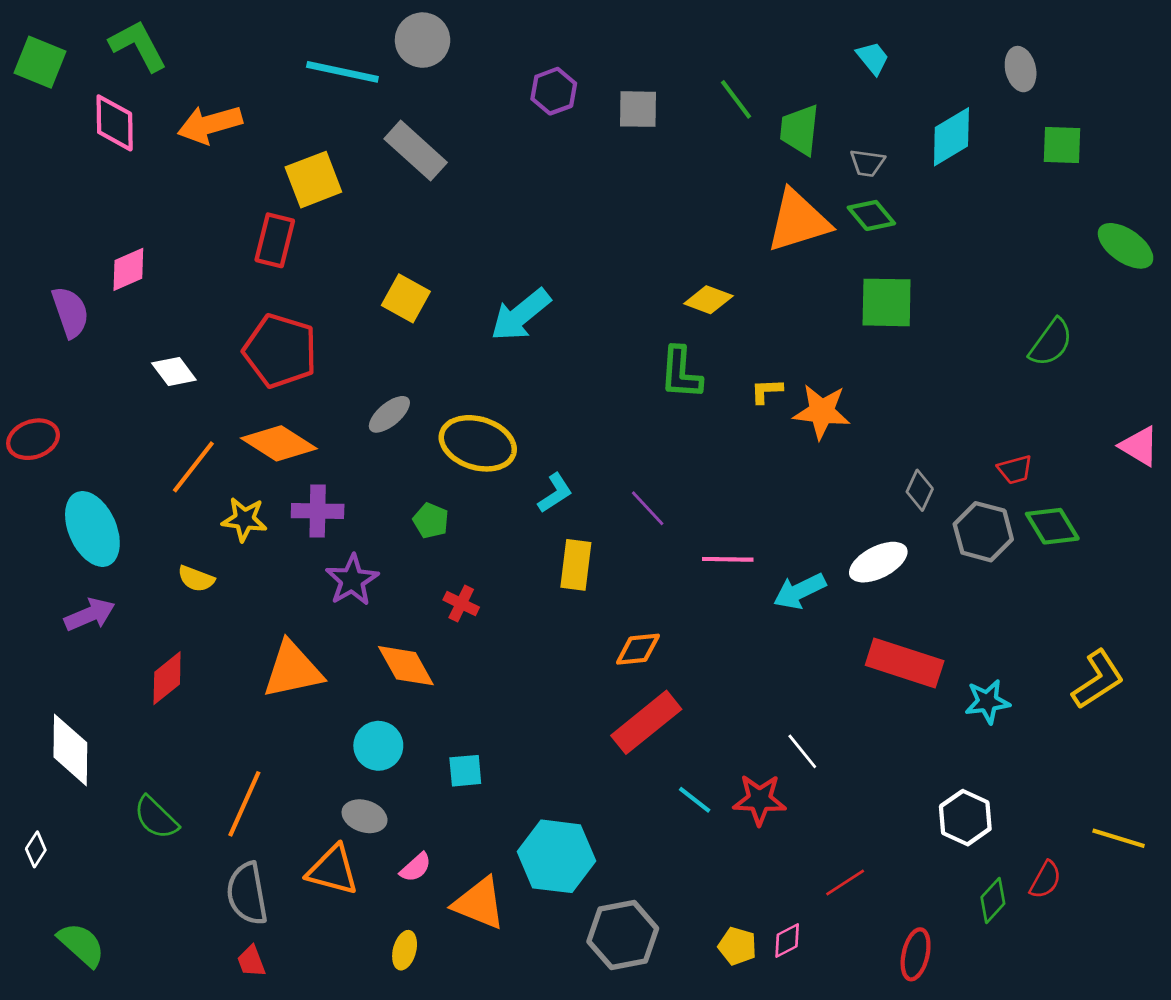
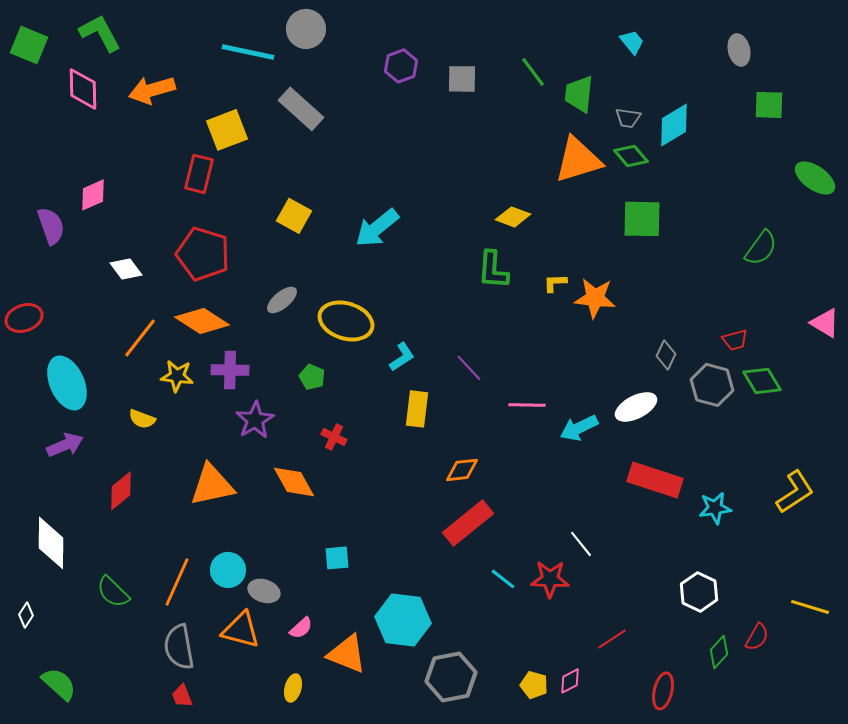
cyan diamond: (951, 137) -> (674, 125), moved
cyan circle: (378, 746) -> (228, 570), moved

